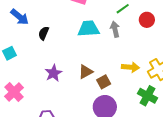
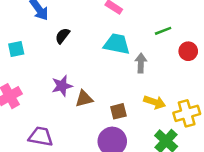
gray arrow: (115, 29) -> (141, 63), moved
brown triangle: (86, 72) -> (84, 99), moved

